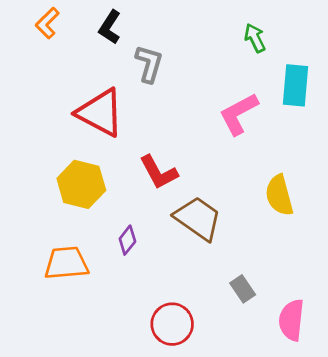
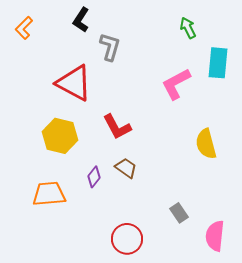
orange L-shape: (47, 23) -> (24, 28), moved
brown trapezoid: (198, 218) -> (126, 168), moved, size x0.6

